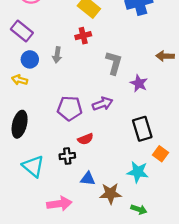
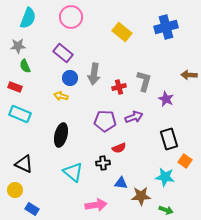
red cross: (83, 36) -> (119, 87), moved
gray arrow: (57, 55) -> (94, 74), size x1.5

